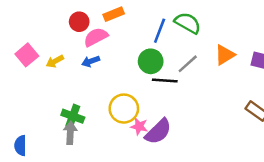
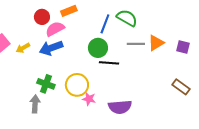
blue arrow: (91, 61) -> (51, 48), size x1.6
gray line: (188, 64) -> (136, 44), moved, turned 42
green cross: (73, 116) -> (46, 84), moved
purple semicircle: (158, 132) -> (120, 107), moved, turned 40

